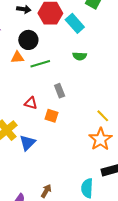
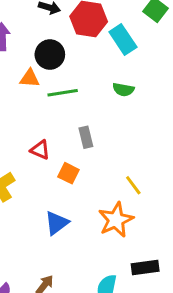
yellow line: (103, 116) -> (133, 185), moved
orange star: (100, 139) -> (116, 220), moved
blue triangle: (27, 143) -> (57, 223), moved

